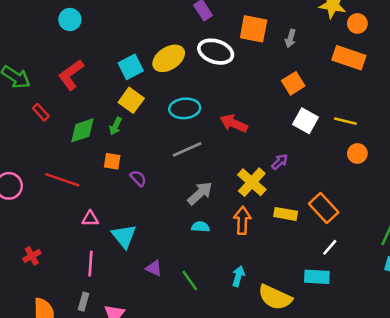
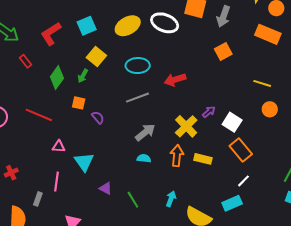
gray arrow: (290, 38) -> (223, 16), size x1.5
cyan square: (131, 67) -> (87, 26), moved
white square: (306, 121) -> (232, 122), moved
red arrow: (234, 123) -> (175, 80), turned -45
green diamond: (82, 130) -> (57, 77), turned -40
yellow rectangle: (286, 214) -> (203, 159), moved
cyan rectangle: (317, 277) -> (232, 203), turned -30
gray rectangle: (83, 302) -> (38, 199), moved

